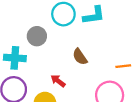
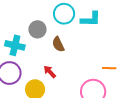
brown semicircle: (80, 57) -> (58, 44), moved

